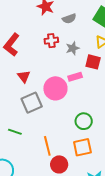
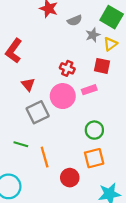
red cross: (51, 41) -> (67, 68), moved, turned 32
gray star: (73, 48) -> (93, 35), moved
pink rectangle: (75, 77) -> (89, 90), moved
orange line: (47, 146) -> (45, 157), moved

